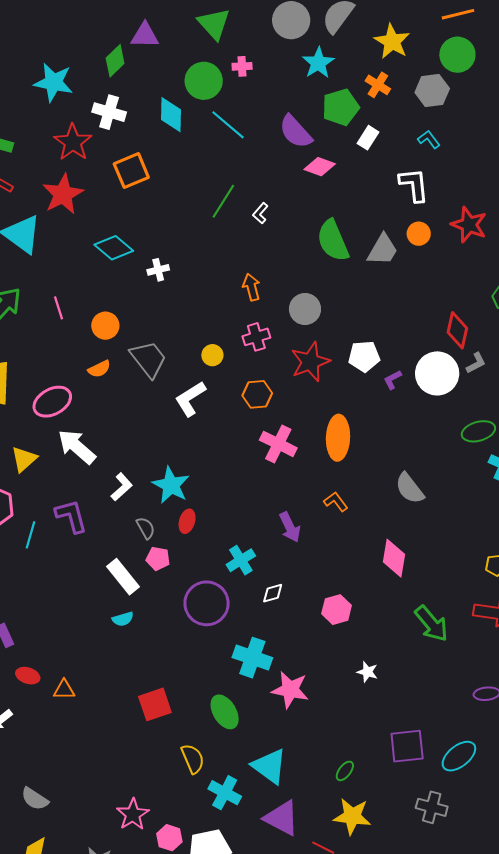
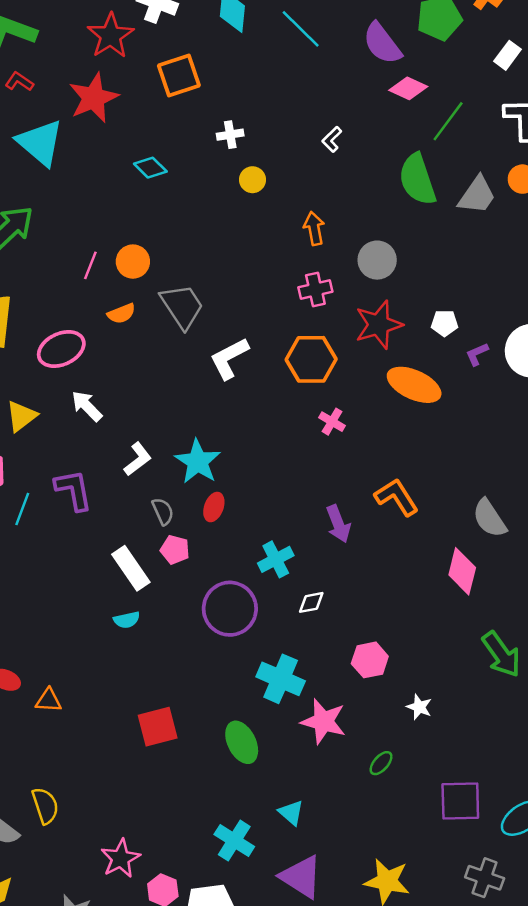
white rectangle: (368, 138) -> (508, 55), moved
green line: (223, 201) -> (448, 121), moved
cyan diamond: (114, 248) -> (150, 168), size x0.7
white cross: (158, 270) -> (230, 135), moved
pink line: (58, 308) -> (90, 265), moved, turned 35
yellow circle: (212, 355) -> (252, 180), moved
white pentagon: (364, 356) -> (445, 323), size x0.7
orange hexagon: (257, 394) -> (311, 359), size x1.4
orange ellipse: (338, 438) -> (414, 385), moved, turned -72
pink cross: (278, 444) -> (332, 422), size x0.6
white arrow: (77, 447) -> (87, 406), size x0.7
gray semicircle: (410, 488) -> (489, 518), moved
orange L-shape: (336, 502) -> (397, 497), size x1.5
pink hexagon: (337, 610) -> (370, 660), moved
yellow semicircle: (193, 759) -> (45, 806), moved
cyan triangle: (269, 766) -> (291, 813), size x0.6
green ellipse: (345, 771) -> (381, 763), moved

